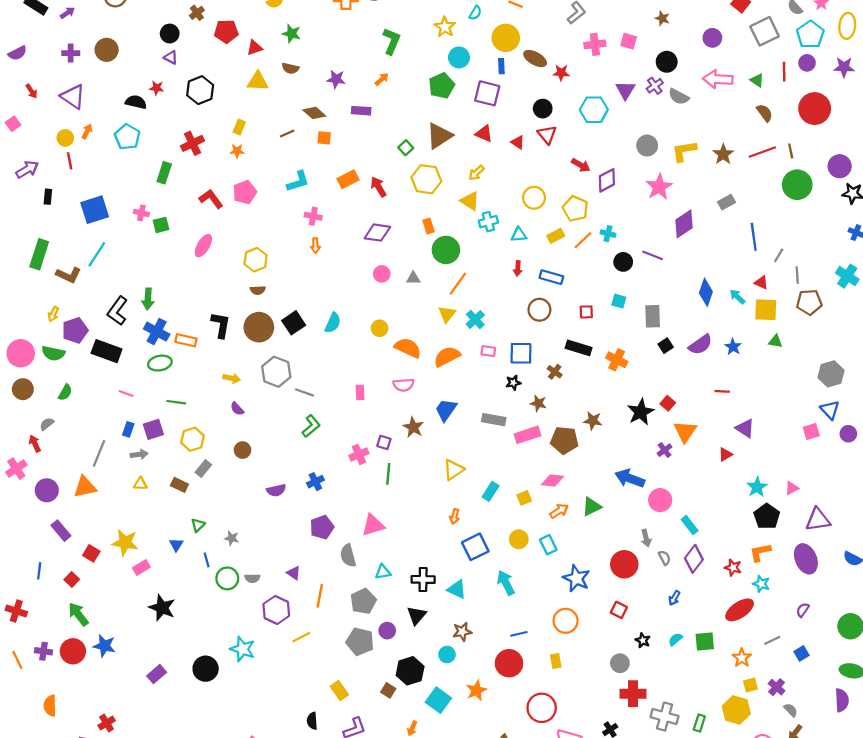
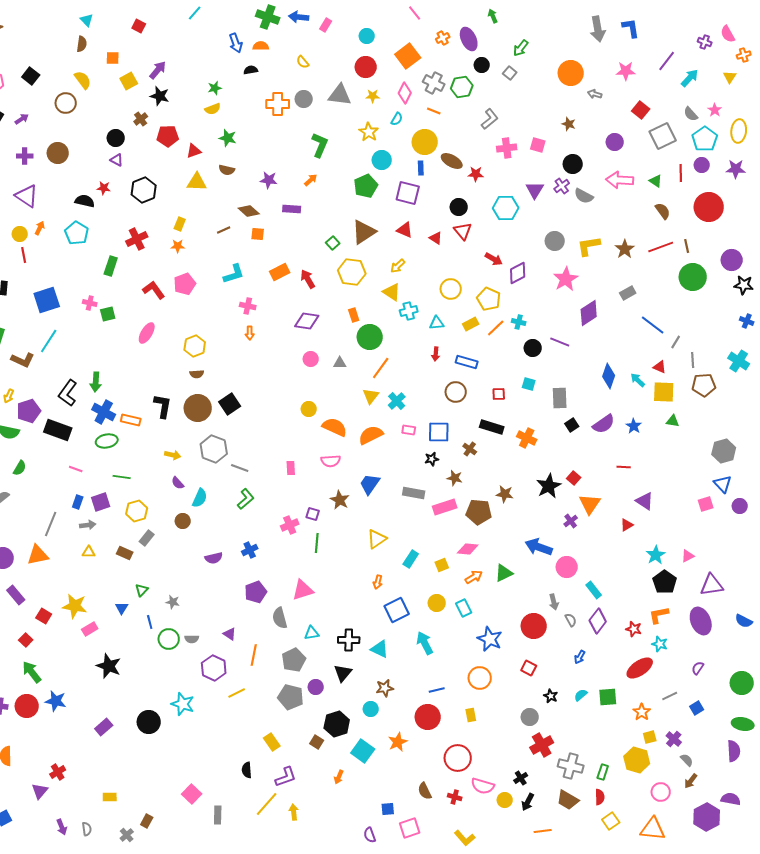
blue line: (754, 237) -> (653, 325), turned -45
cyan semicircle: (333, 323) -> (200, 498), moved
red cross: (633, 694) -> (542, 745), turned -30

